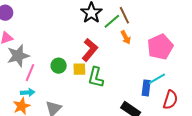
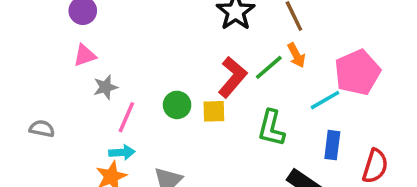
green line: (112, 21) -> (269, 67), moved
gray star: (18, 56) -> (105, 87), size x0.6
green L-shape: (96, 77) -> (271, 128), moved
cyan line: (157, 79) -> (325, 100), moved

